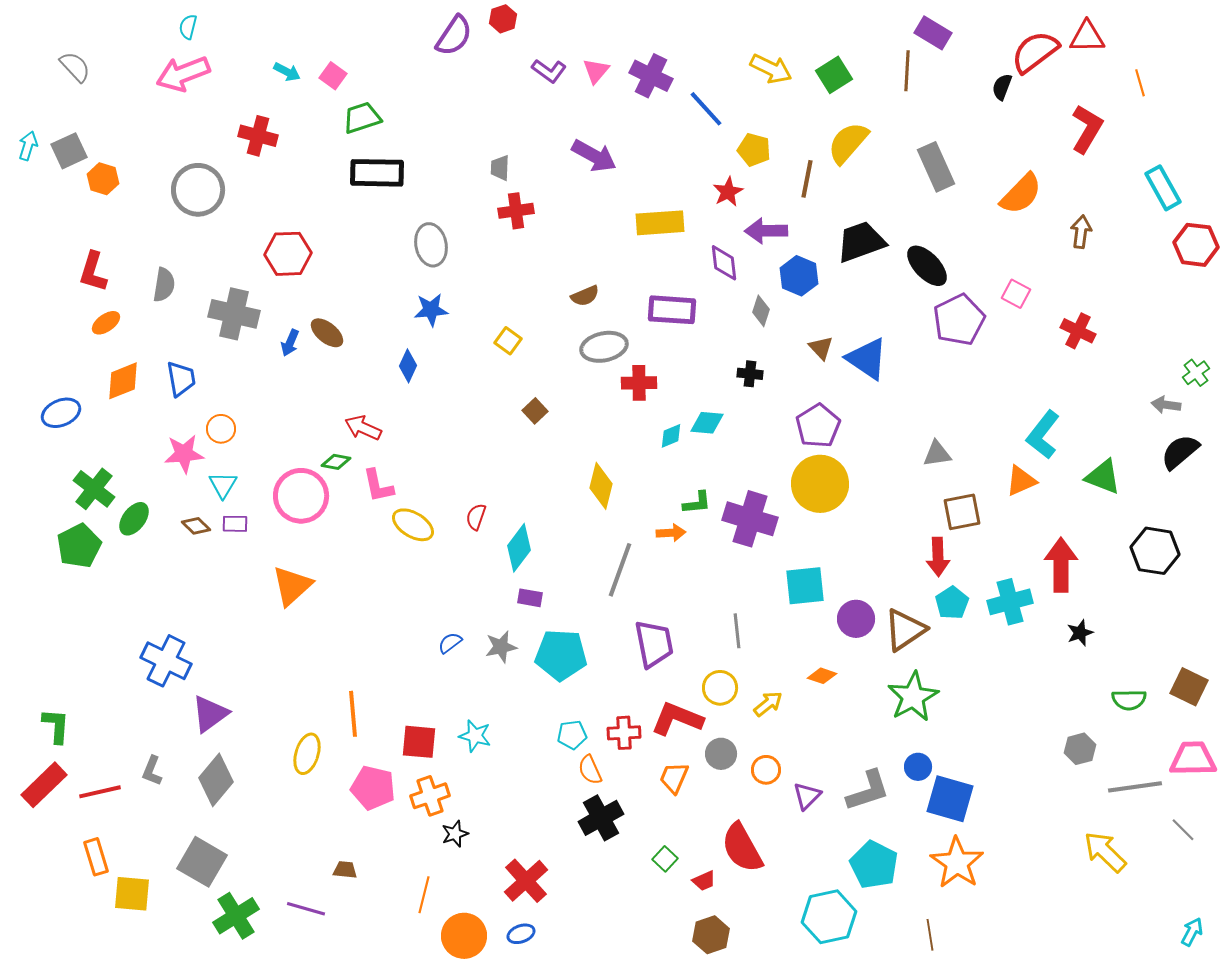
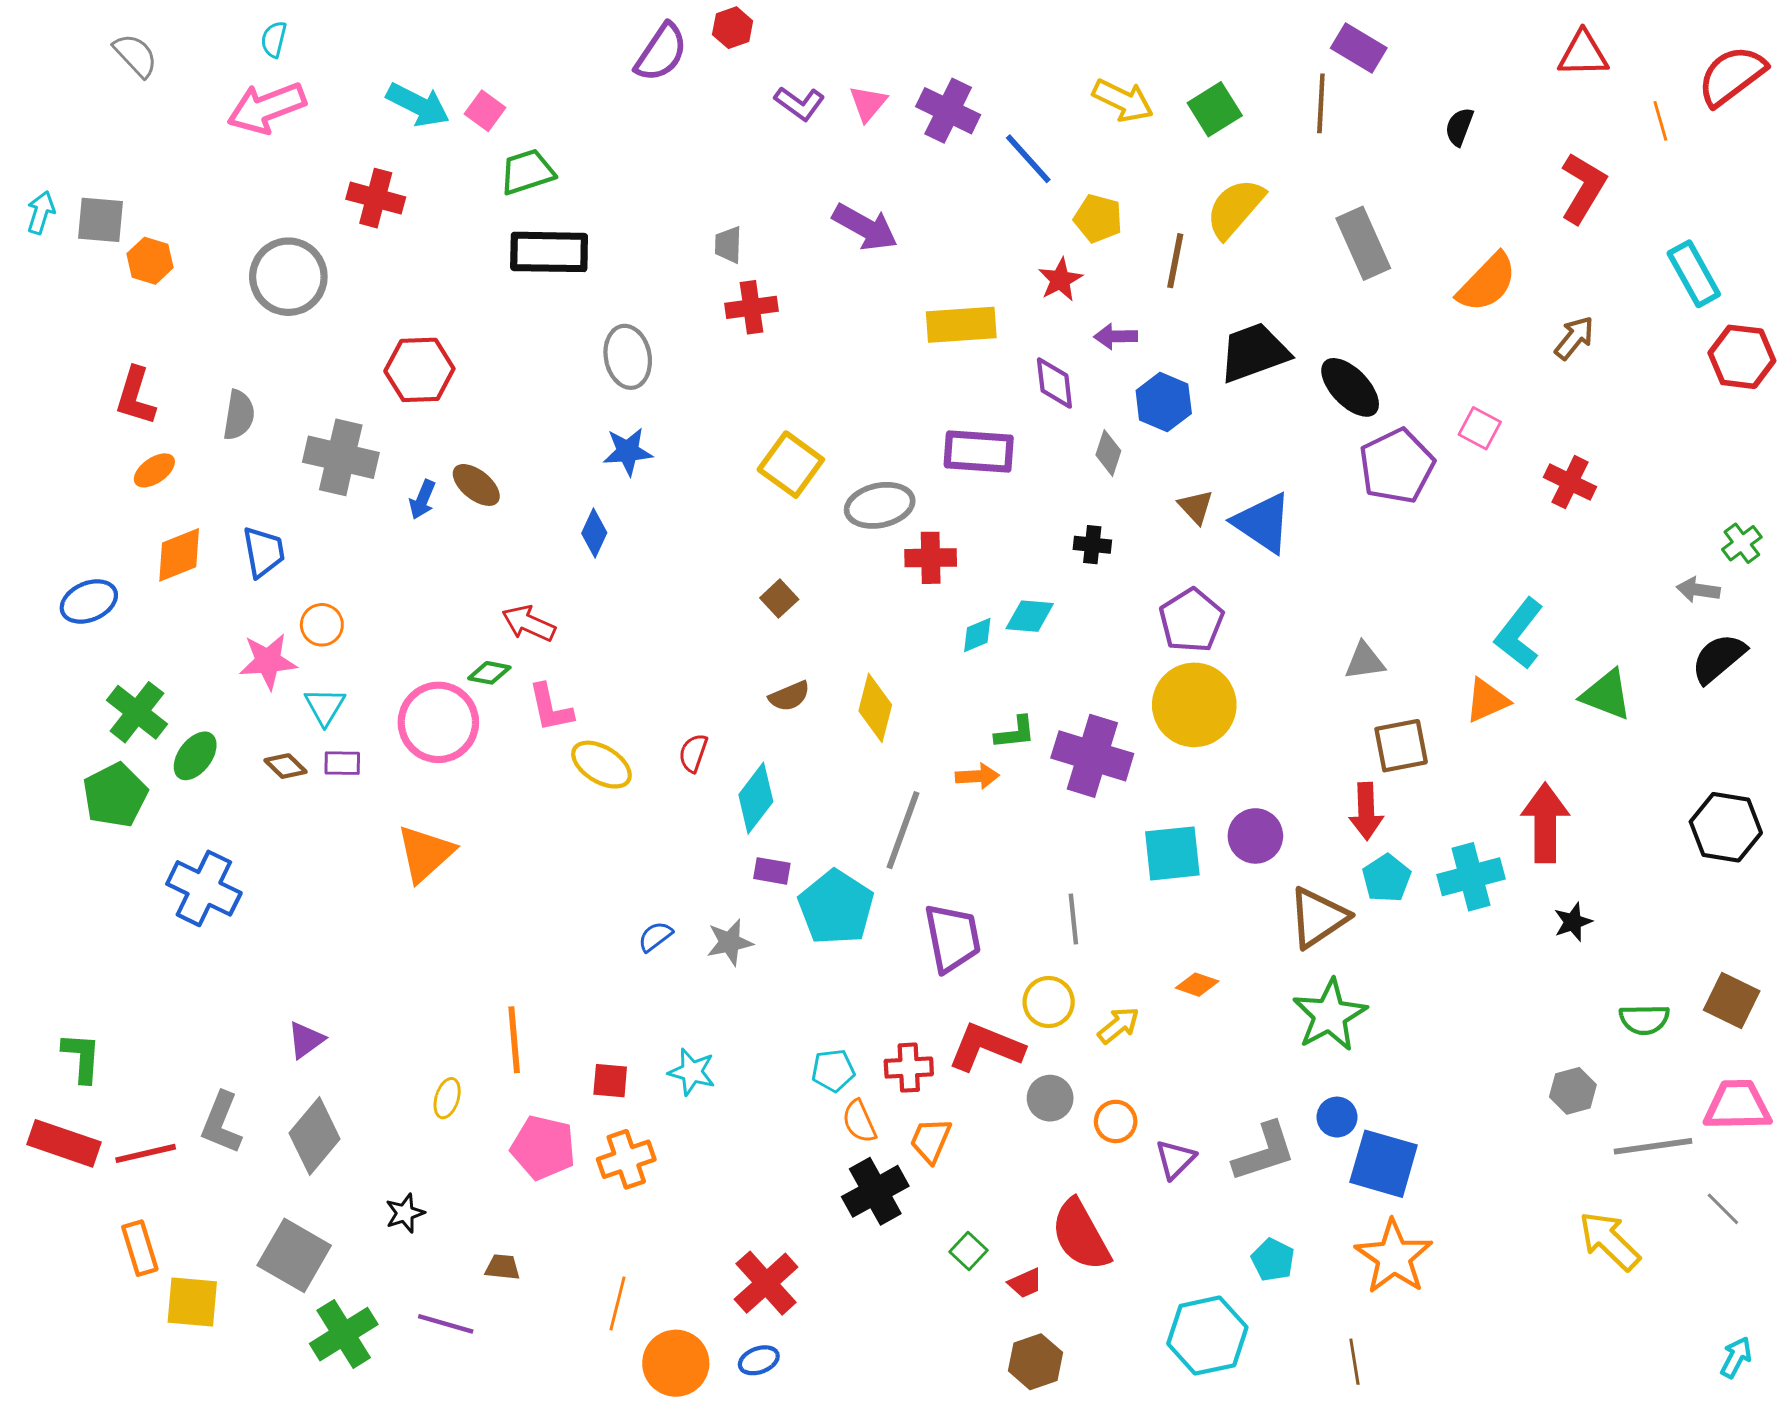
red semicircle: (1035, 52) -> (1732, 76), moved
gray semicircle: (75, 67) -> (135, 55), moved
cyan arrow: (287, 72) -> (418, 105), size x1.6
gray square: (69, 151) -> (100, 220), turned 30
purple arrow: (766, 231) -> (1116, 336), size x0.7
brown arrow: (1081, 232) -> (1574, 338), turned 32
brown semicircle: (585, 296) -> (789, 696), moved
yellow square: (508, 341) -> (791, 465), moved, size x1.6
black hexagon: (1155, 551) -> (1726, 827), moved
purple circle: (856, 619) -> (1255, 836), moved
cyan pentagon: (561, 655) -> (836, 907), moved, turned 30
blue cross: (166, 661) -> (204, 888), moved
purple triangle: (210, 714) -> (306, 1040), size x0.7
red square: (419, 742) -> (610, 1081), size x0.7
yellow ellipse: (307, 754) -> (447, 1098), size x0.7
gray L-shape: (152, 771) -> (221, 1123), size x1.4
orange trapezoid: (674, 778) -> (931, 1140), moved
red rectangle: (44, 785) -> (64, 1143), turned 63
black star: (455, 834) -> (405, 1213), moved
cyan pentagon: (874, 865) -> (1273, 1260), size x0.6

